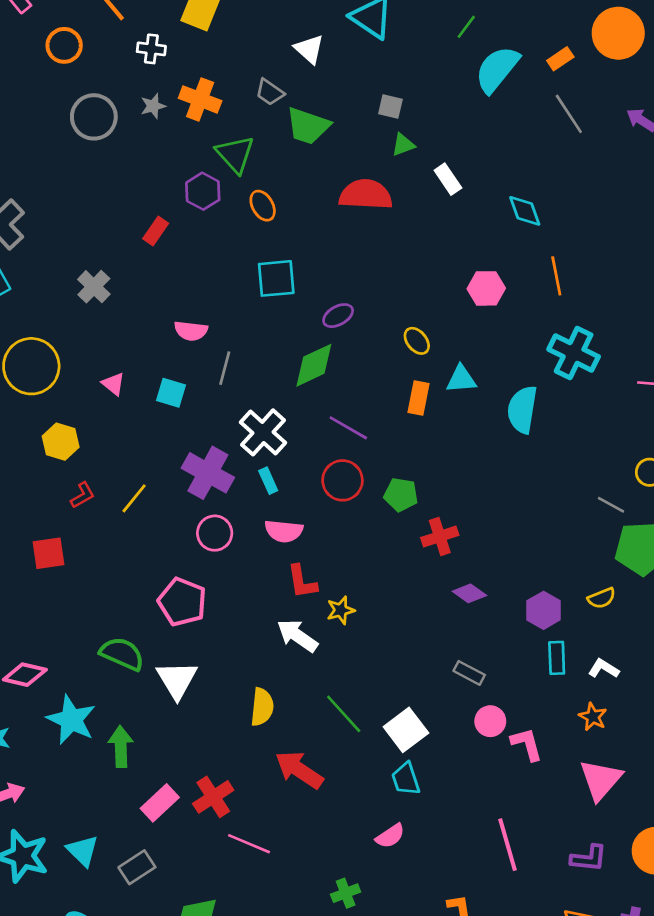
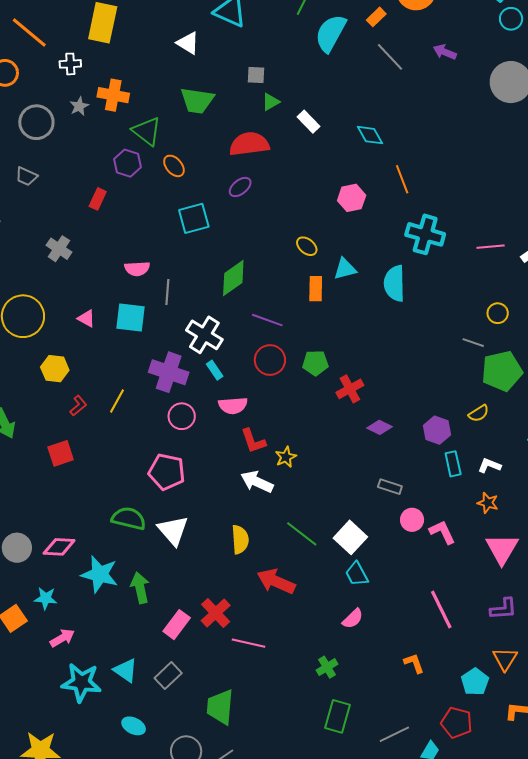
gray trapezoid: (270, 92) -> (26, 176), moved
purple ellipse: (338, 316) -> (240, 187), moved
cyan square: (171, 393) -> (131, 317), size x1.4

